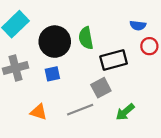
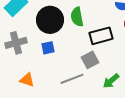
orange triangle: (39, 112) -> (27, 80), moved

